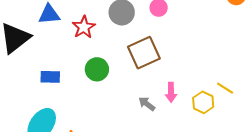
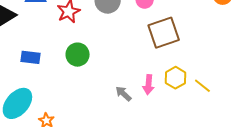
brown square: (144, 53) -> (164, 33), moved
yellow hexagon: (203, 102) -> (175, 78), moved

